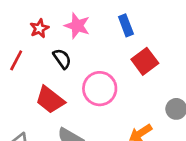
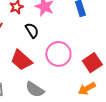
red square: (145, 61) -> (92, 63), moved

